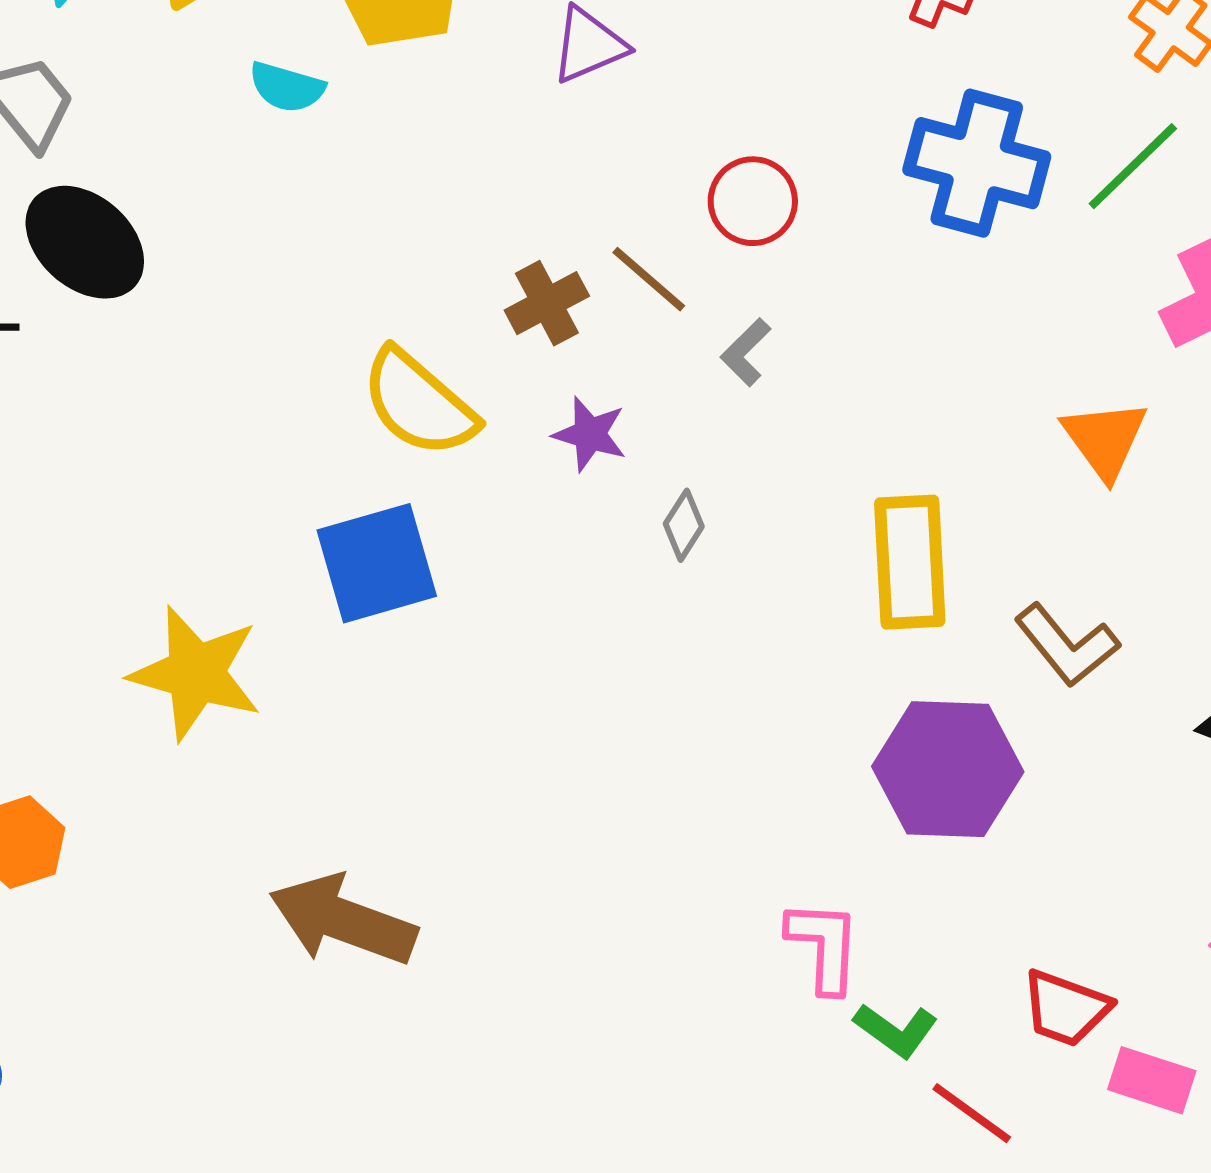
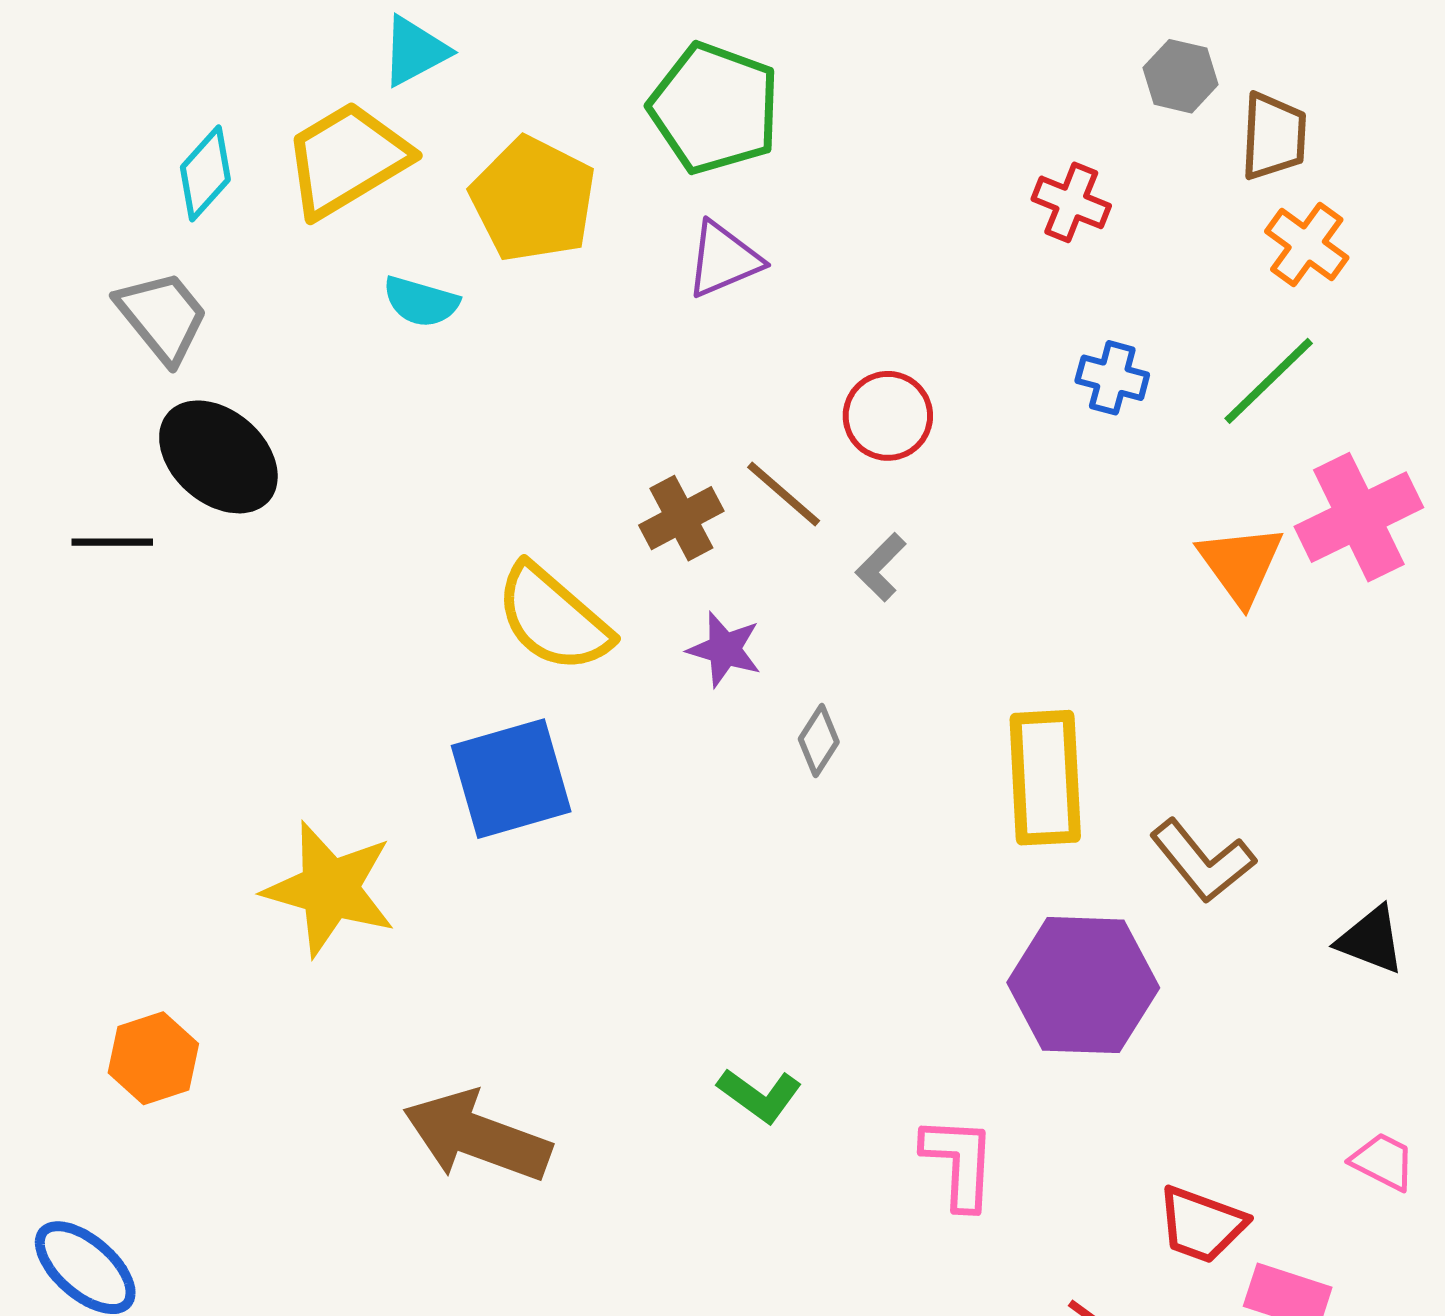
blue cross: (977, 163) -> (1112, 378), size x0.5
orange triangle: (1105, 439) -> (1241, 564), moved
green L-shape: (896, 1030) -> (760, 1095), moved

